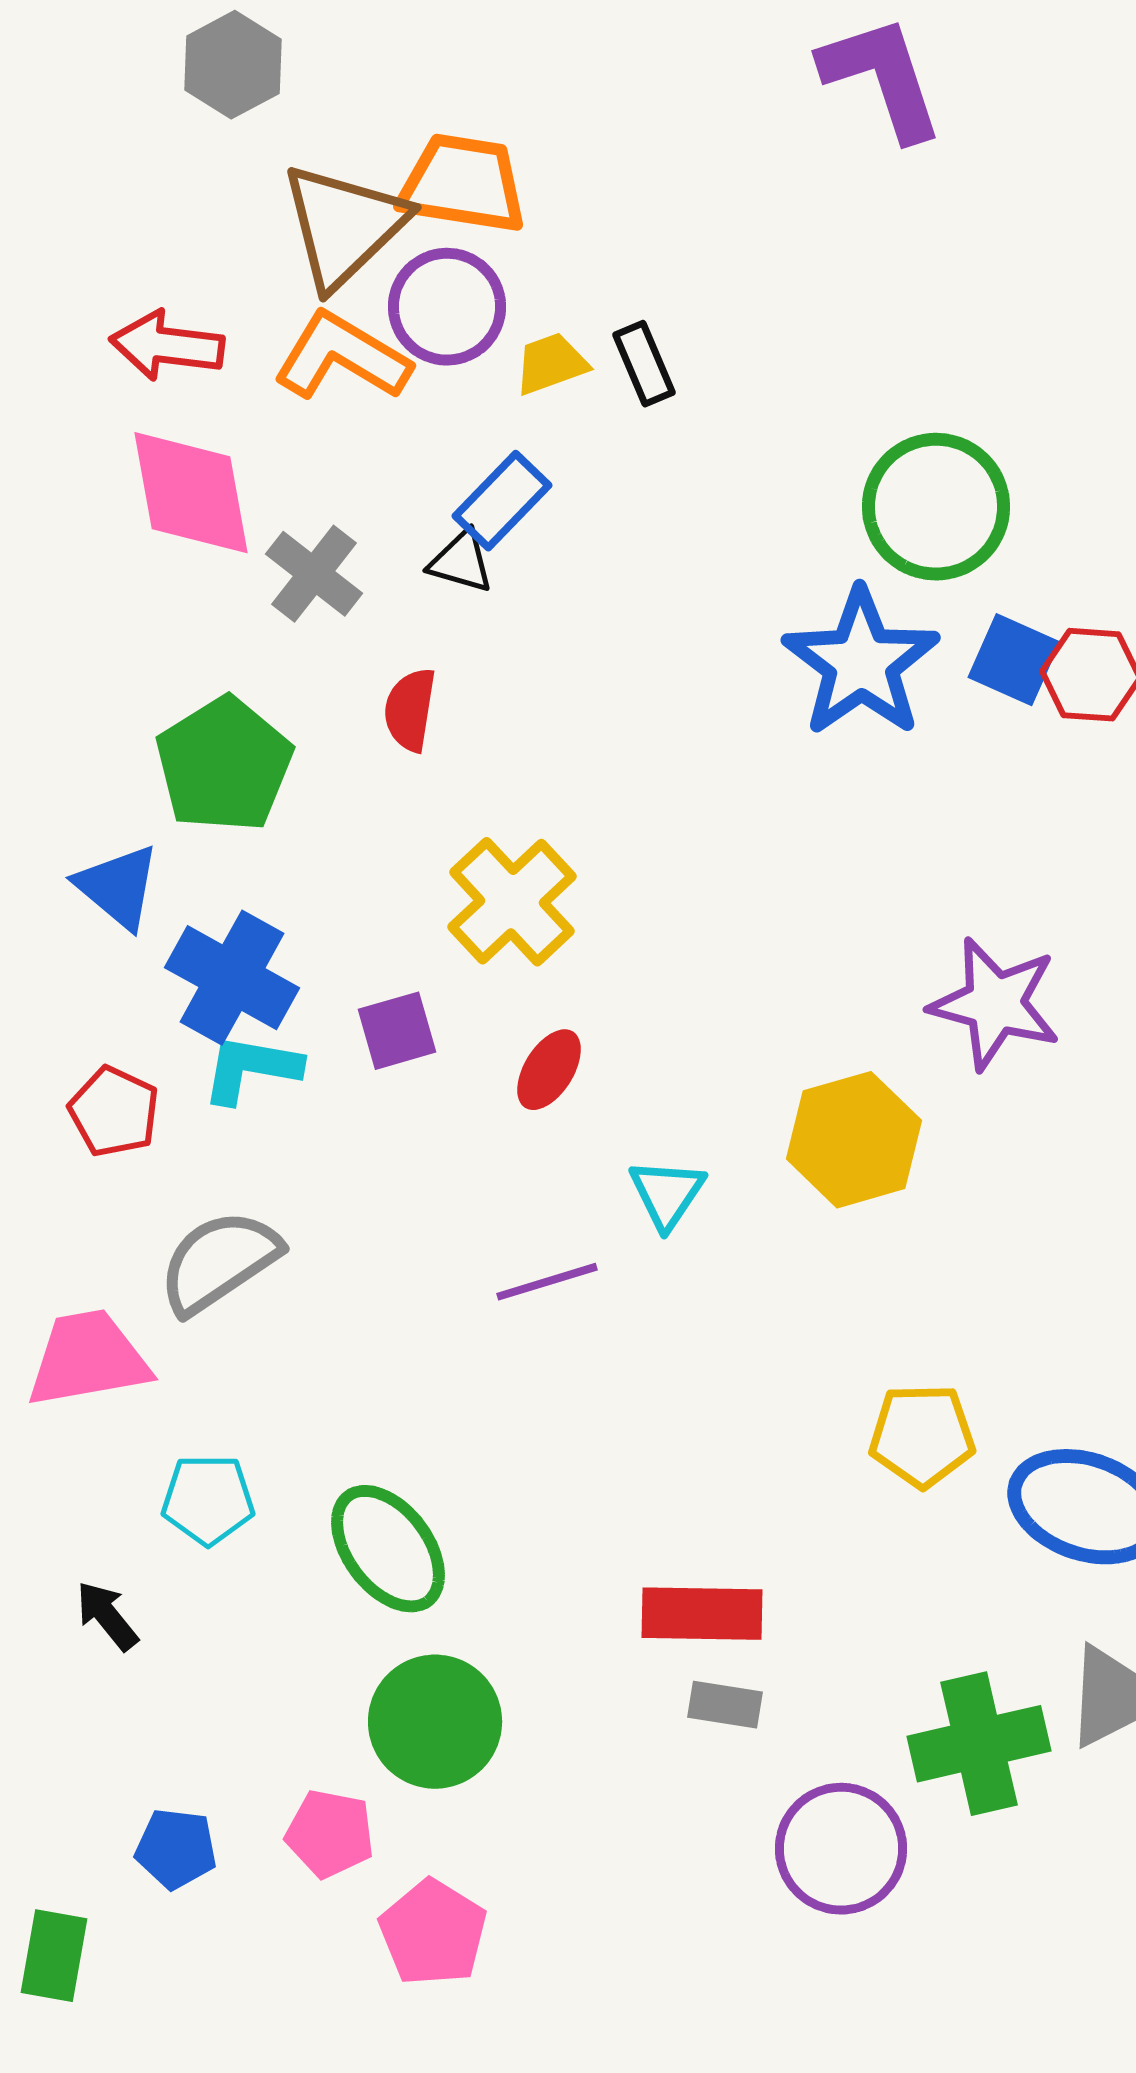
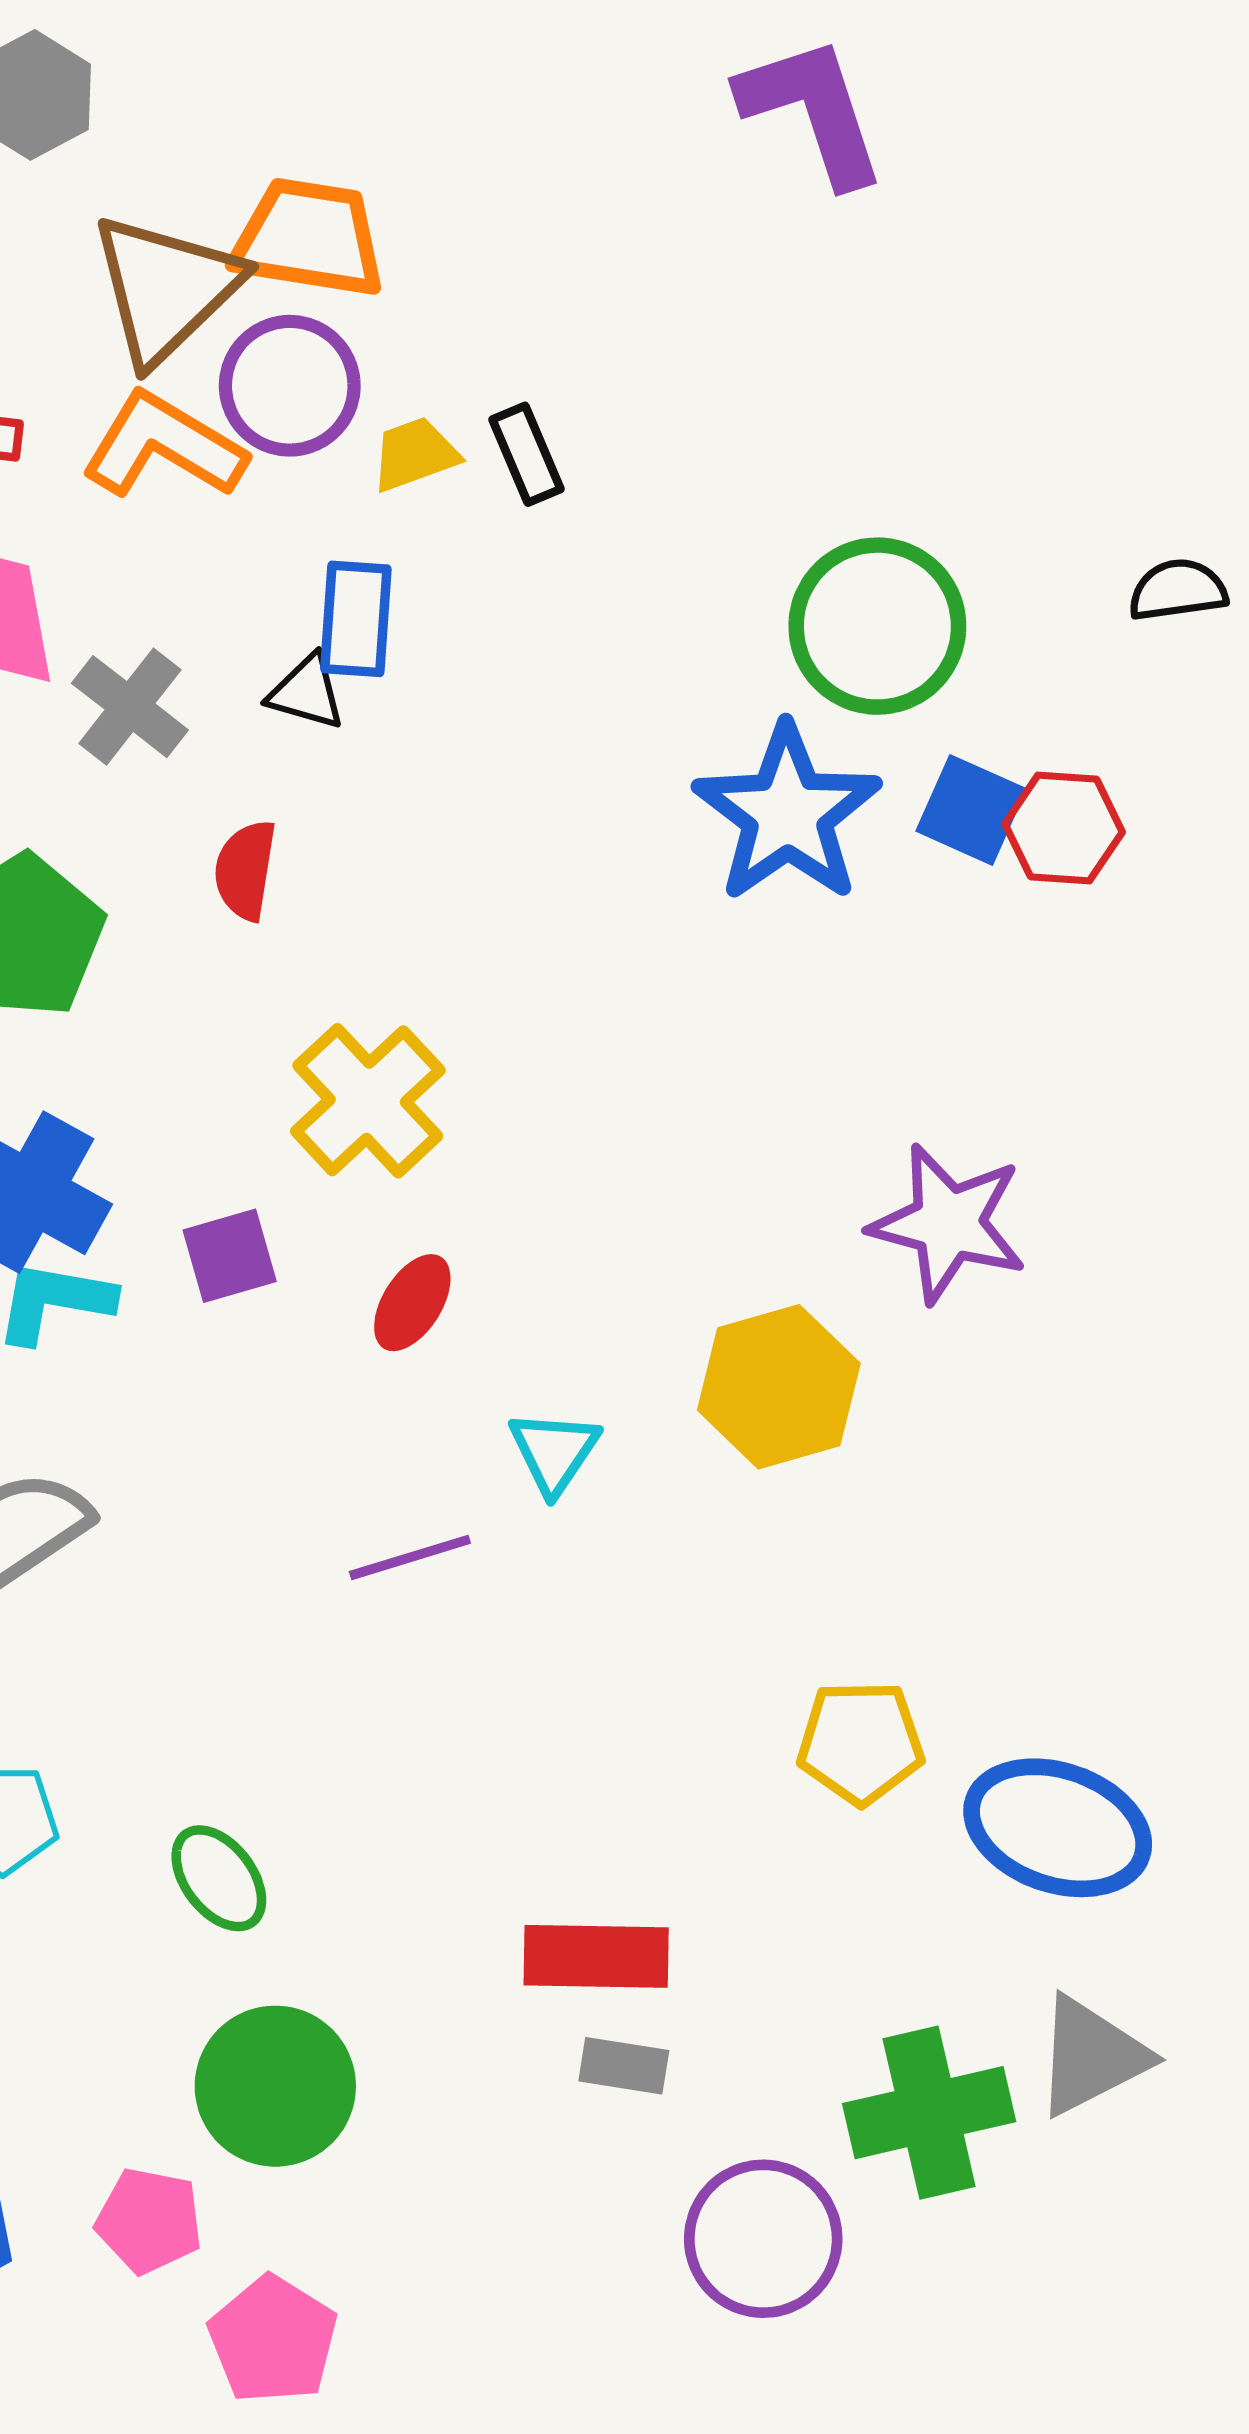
blue rectangle: (502, 501) -> (356, 619), turned -40
green ellipse: (388, 1549) -> (219, 1878), size x0.7

